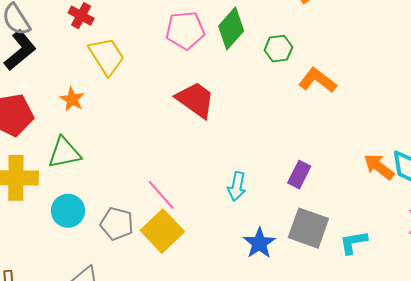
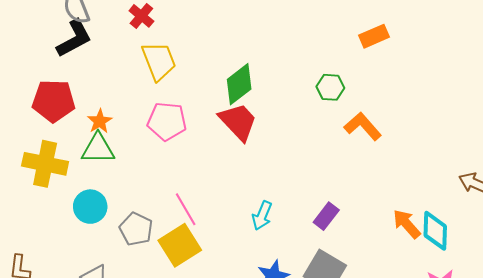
green diamond: (231, 28) -> (239, 84), moved
pink pentagon: (185, 30) -> (167, 121), moved
orange star: (72, 99) -> (100, 121), moved

